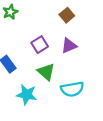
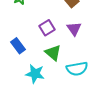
purple triangle: (69, 46) -> (74, 29), turned -42

